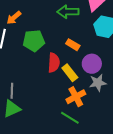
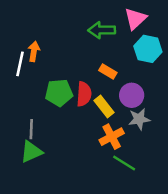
orange arrow: (14, 18) -> (34, 51), moved, turned 140
green pentagon: (34, 41) -> (59, 93), moved
green line: (70, 118) -> (124, 163), moved

